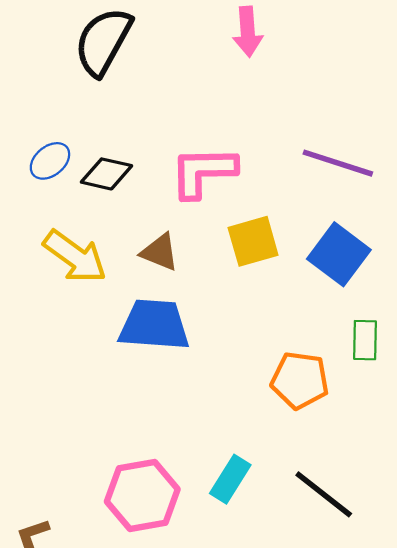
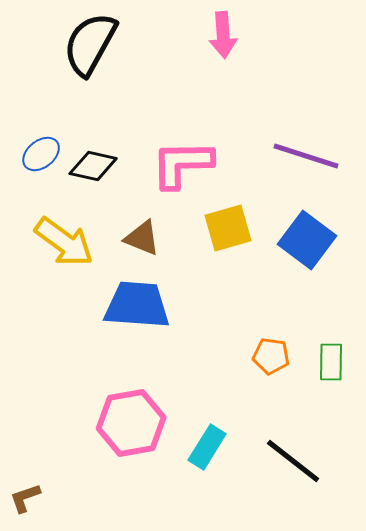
green rectangle: (365, 340) -> (331, 362), moved
orange pentagon: (300, 380) -> (271, 356), size x0.7
pink hexagon: (142, 495) -> (131, 423), moved

